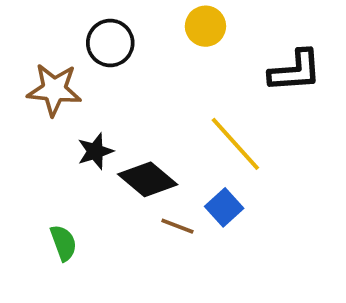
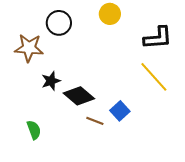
yellow line: (235, 144) -> (154, 77), moved

